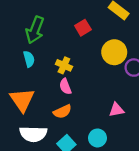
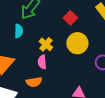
red square: (83, 28) -> (70, 18), turned -32
yellow circle: (114, 52) -> (77, 43), moved

